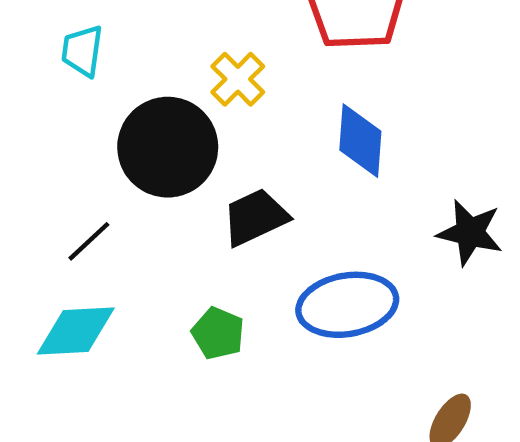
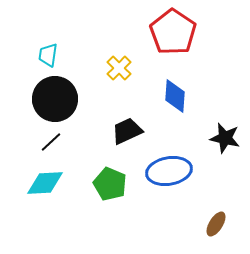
black circle: (168, 147) -> (55, 99), moved
green pentagon: (218, 333) -> (110, 184), size x1.4

